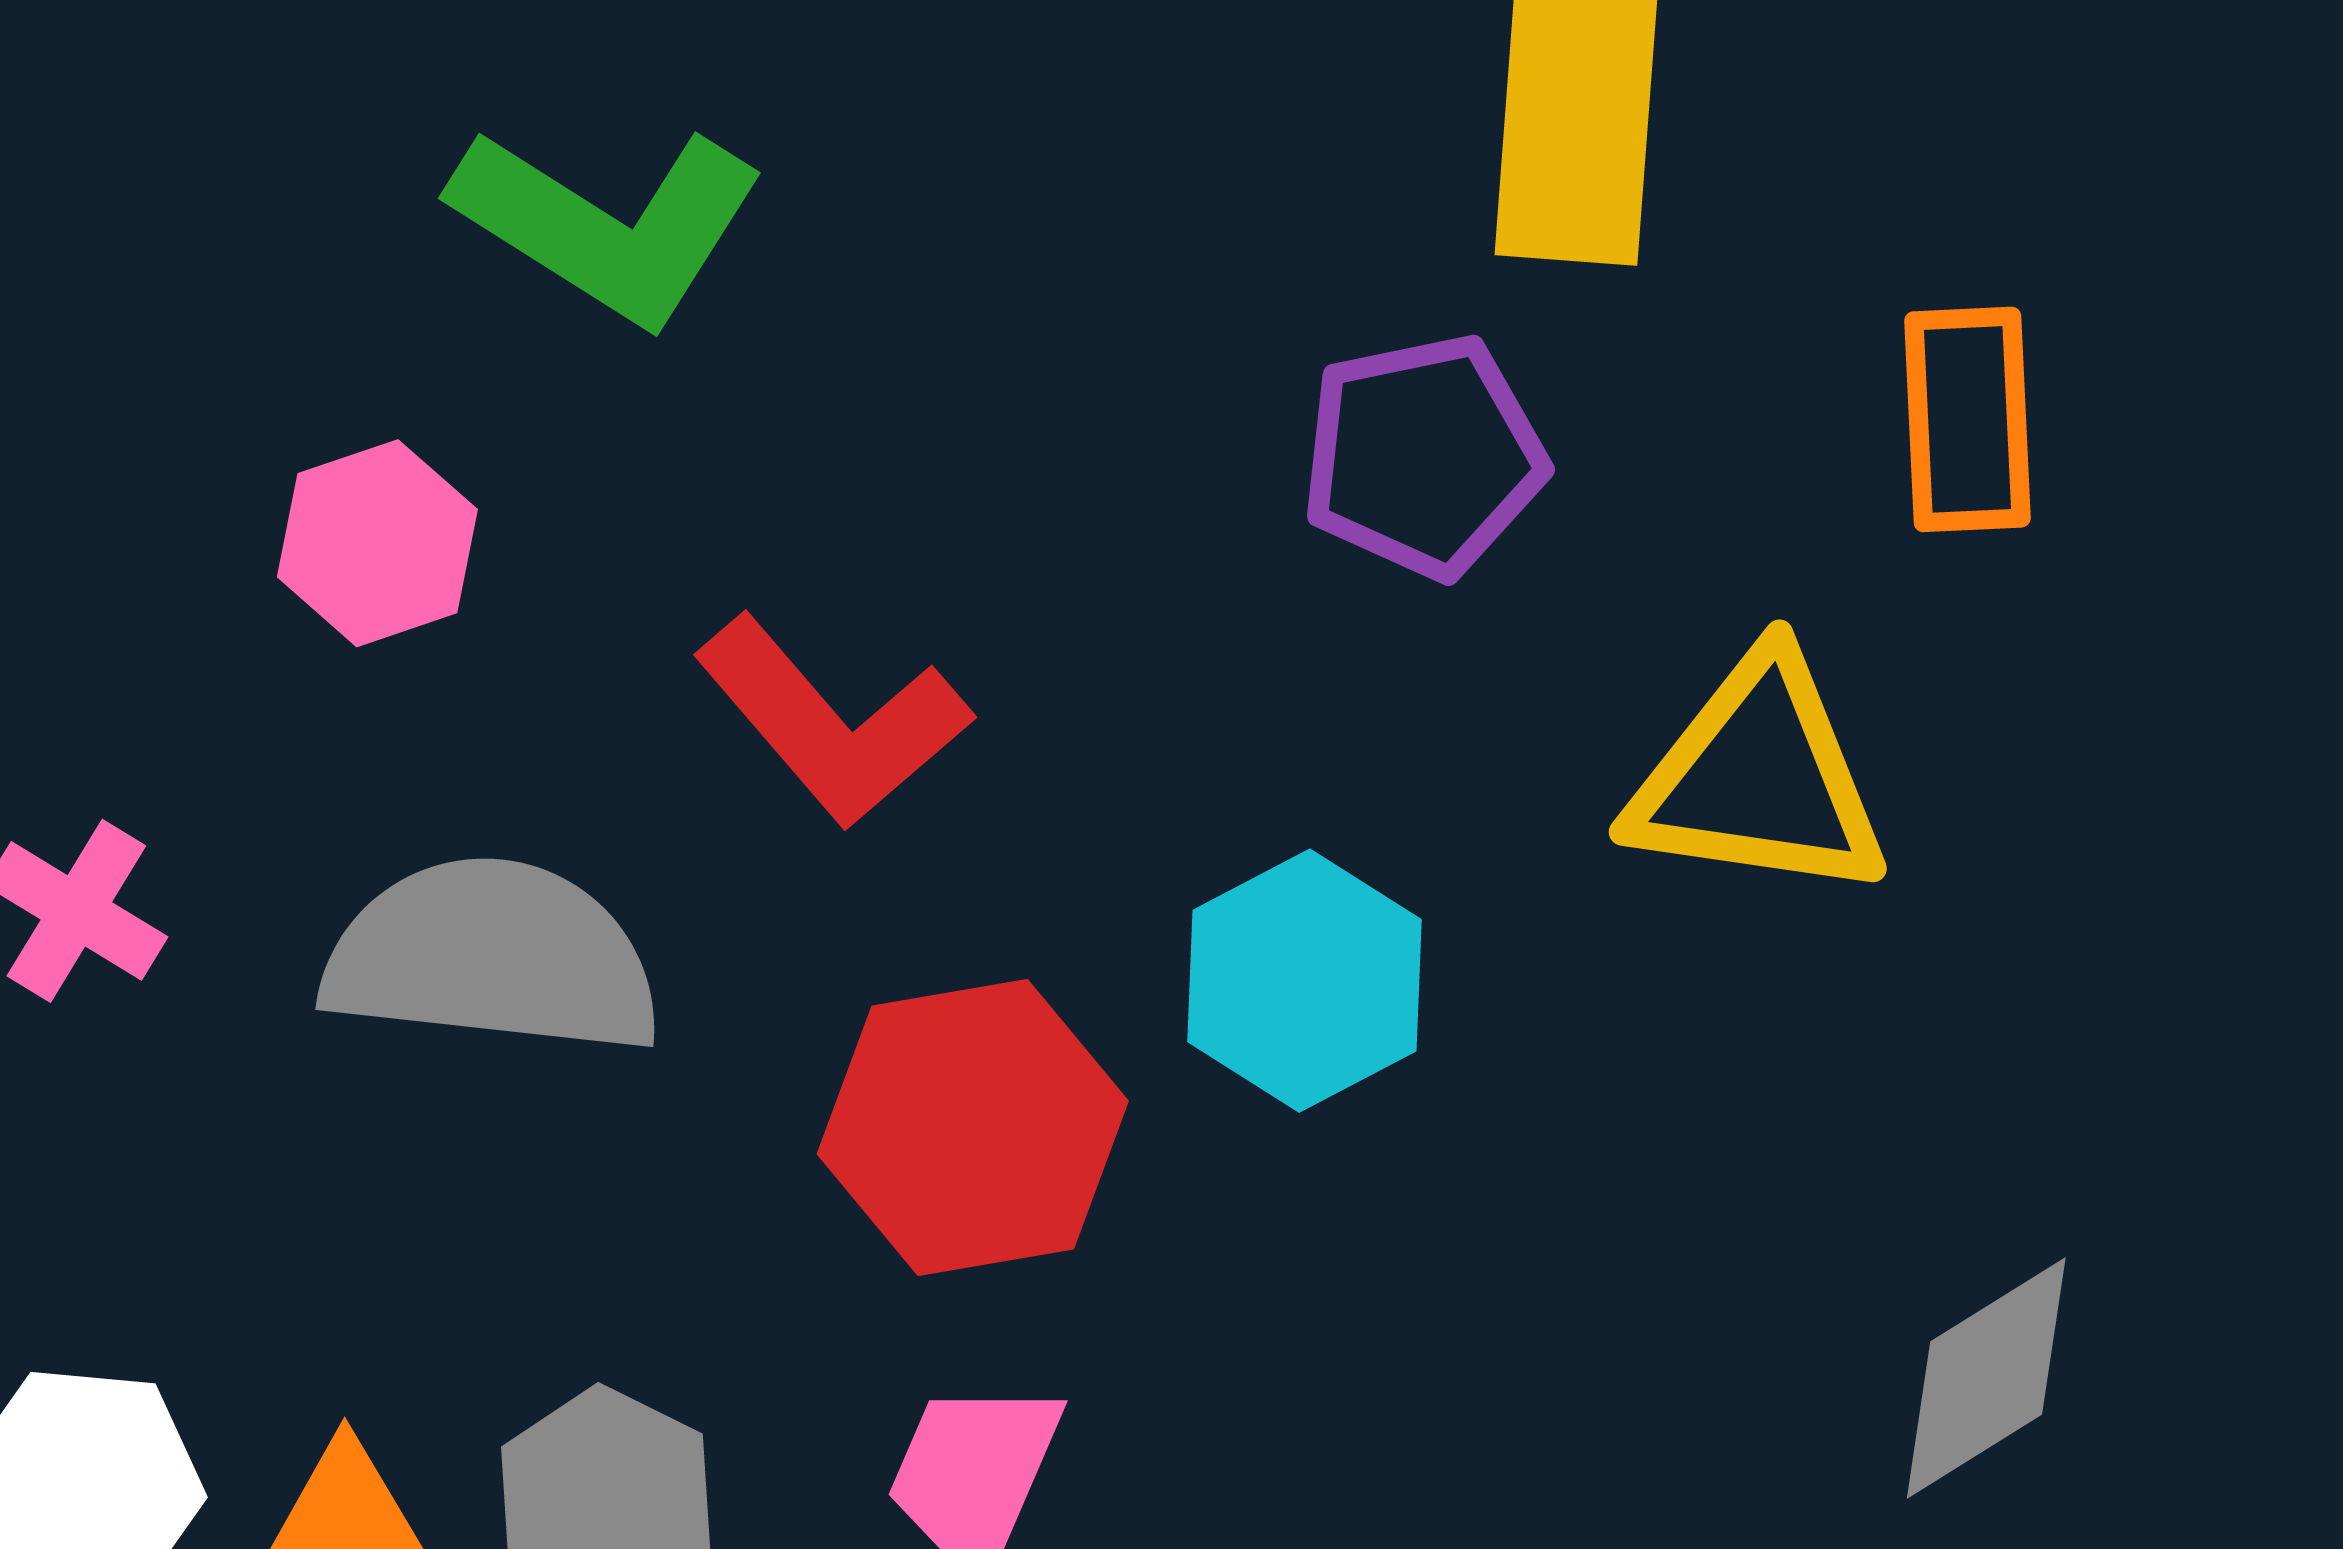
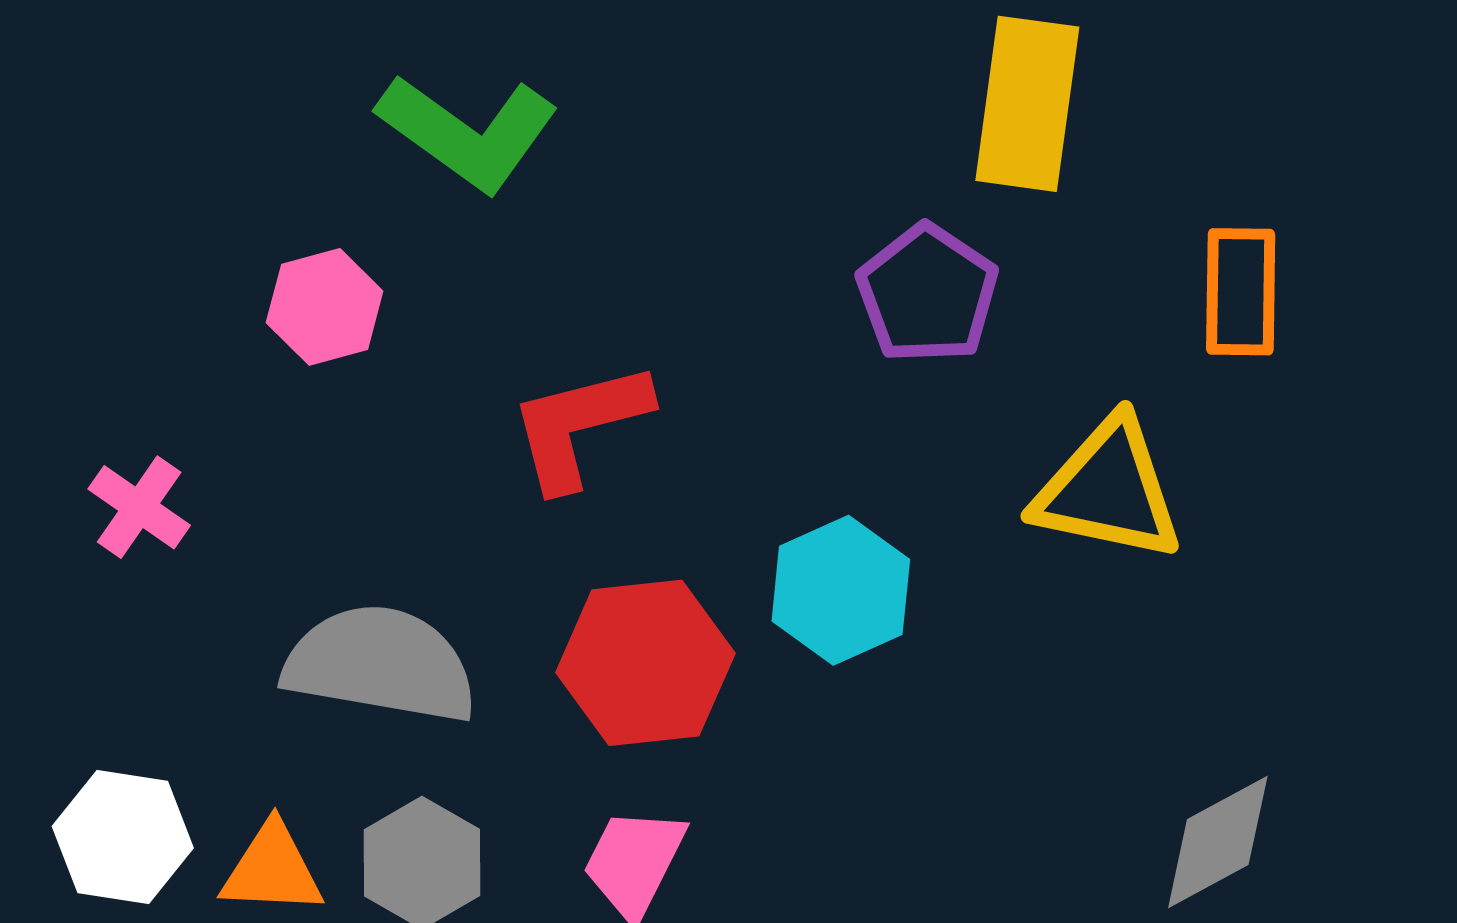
purple pentagon: (1424, 456) -> (928, 294), turned -30
red L-shape: (833, 722) -> (579, 425), turned 113
gray semicircle: (492, 957) -> (380, 664), moved

